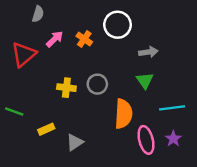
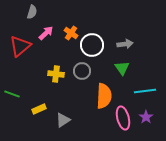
white circle: (118, 25) -> (92, 45), moved

